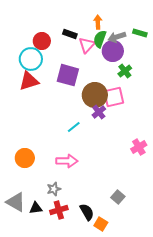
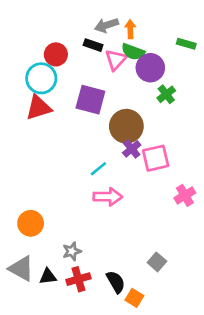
gray arrow: (117, 37) -> (106, 25), moved
green semicircle: (100, 39) -> (133, 52), turned -90
pink square: (114, 97) -> (156, 158), moved
orange circle: (25, 158) -> (31, 223), moved
pink arrow: (67, 161) -> (108, 197), moved

